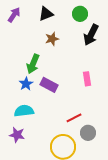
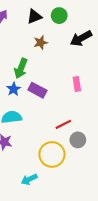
green circle: (80, 14) -> (59, 16), moved
black arrow: (91, 35) -> (81, 38), turned 35

